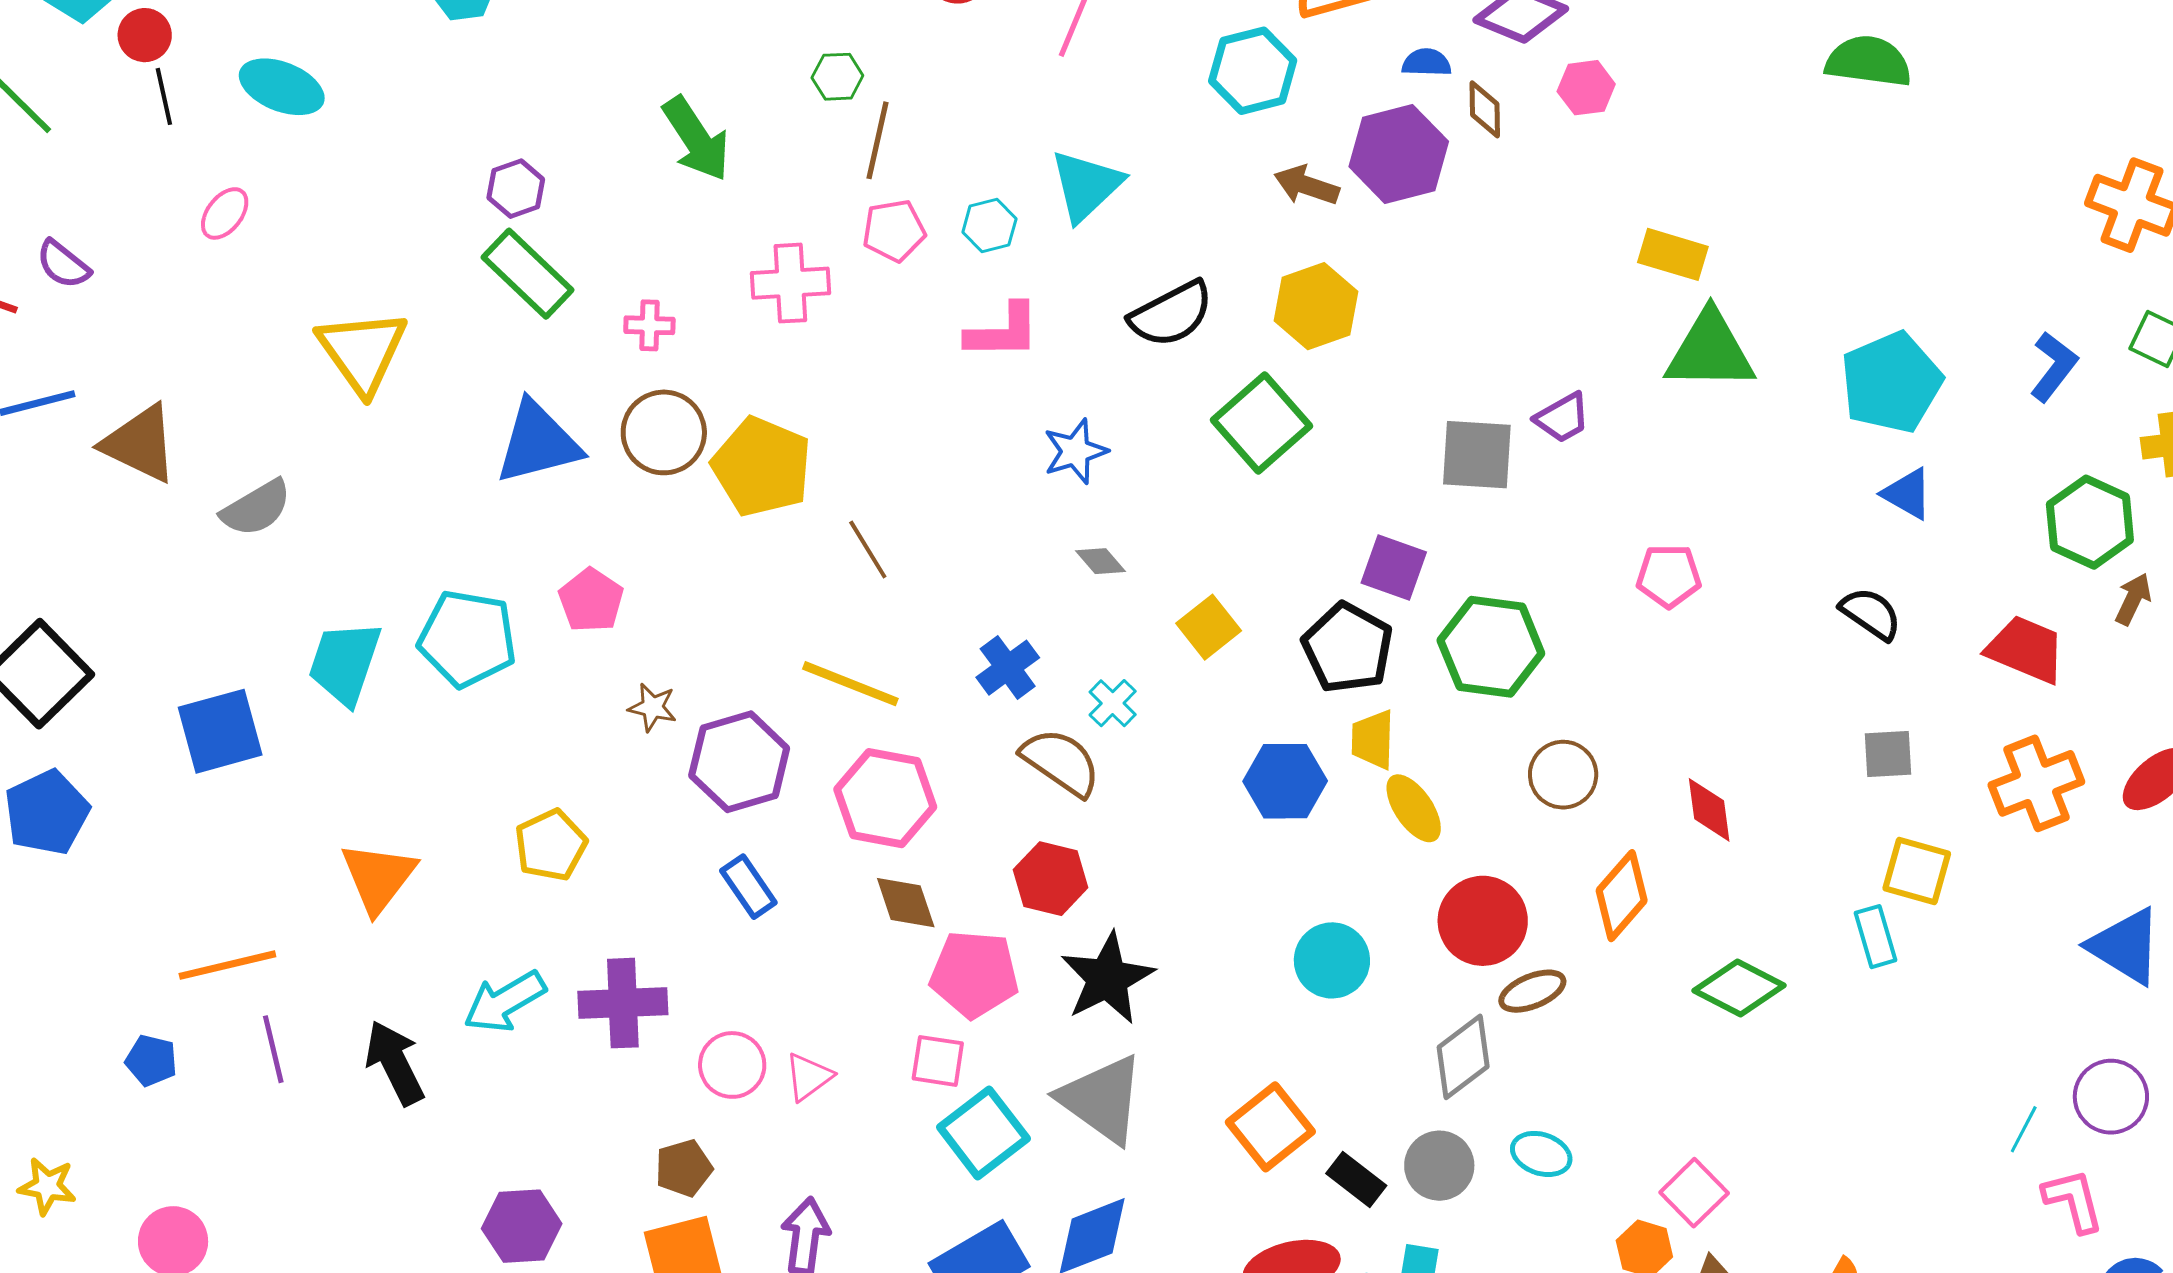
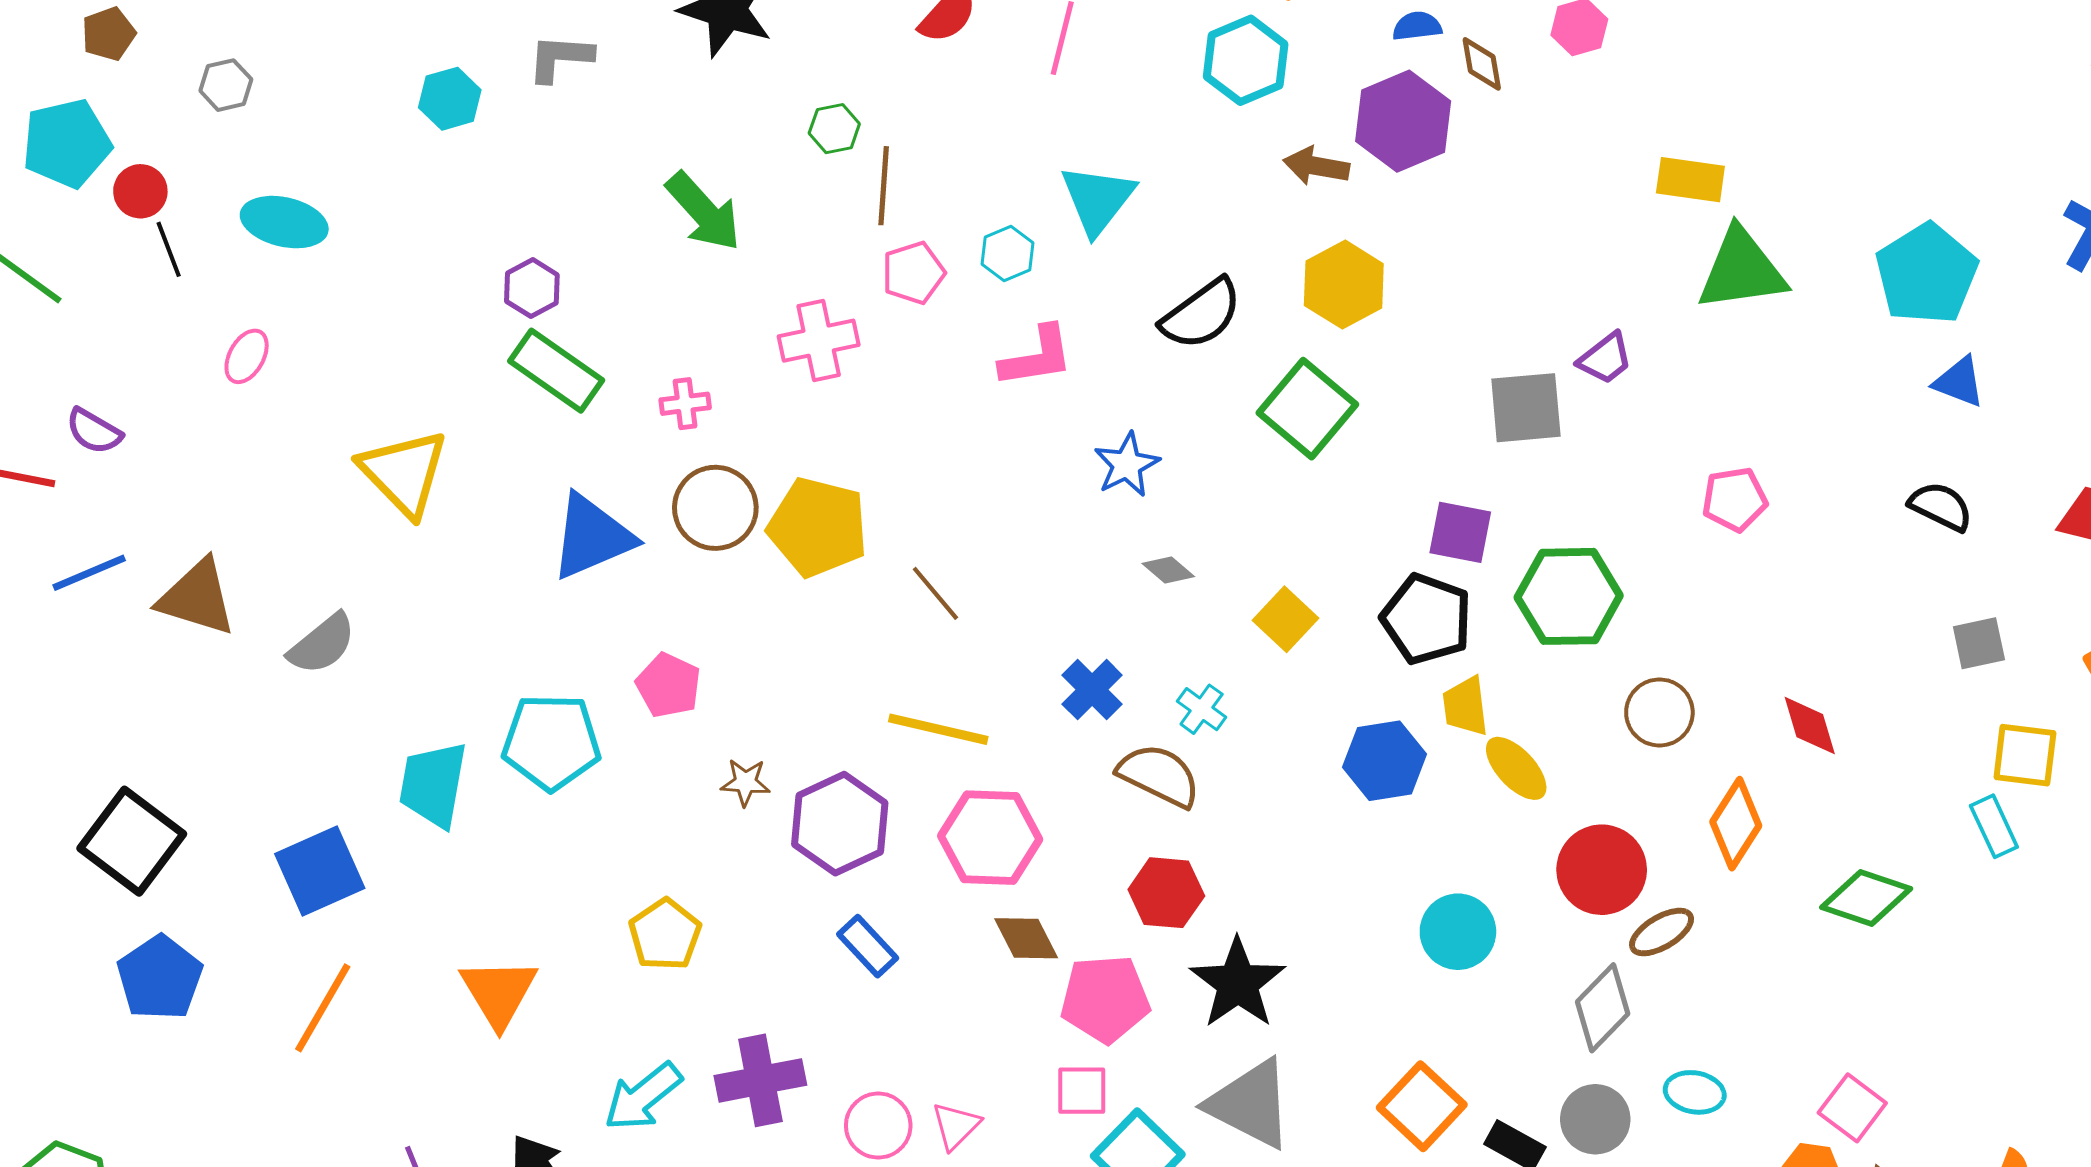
orange line: (227, 965) -> (323, 1008), moved, turned -38

